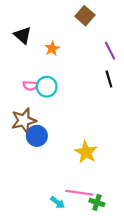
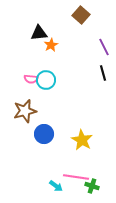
black triangle: (23, 35) -> (39, 33), moved, turned -48
blue circle: (37, 136) -> (44, 134), moved

